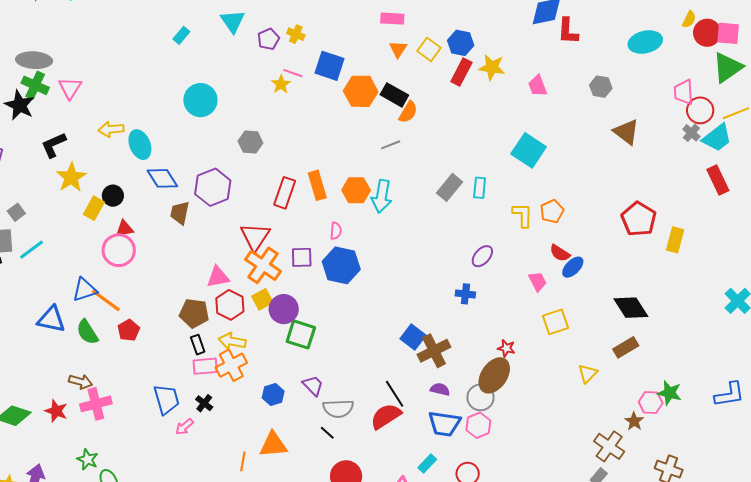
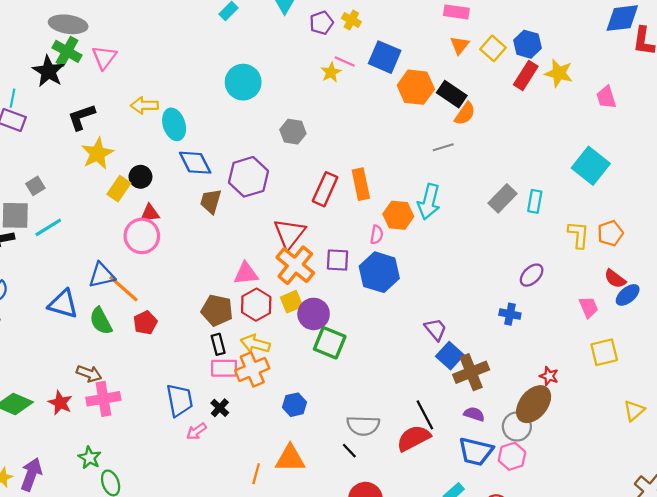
orange hexagon: (356, 190) -> (398, 215), moved
purple trapezoid: (313, 386) -> (435, 329), moved

